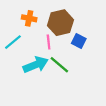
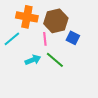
orange cross: (29, 18) -> (27, 17), size x1.5
cyan arrow: (36, 65) -> (33, 60), size x0.7

